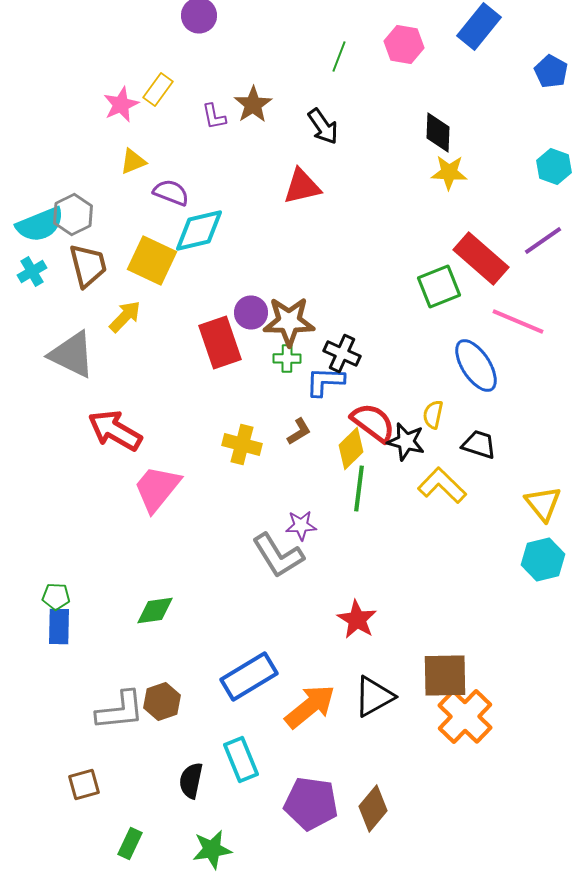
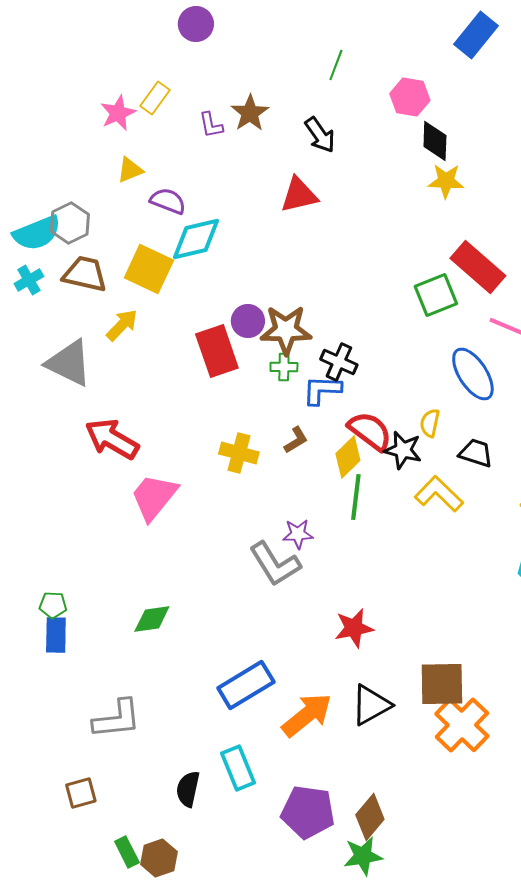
pink hexagon: (404, 44) -> (410, 97), moved
brown trapezoid: (88, 266) -> (85, 274), turned -63
red star: (357, 620) -> (354, 628), turned 30
brown hexagon: (162, 702) -> (159, 858), moved
green rectangle: (130, 844) -> (127, 852), turned -52
green star: (212, 850) -> (363, 856), moved

